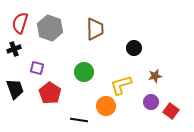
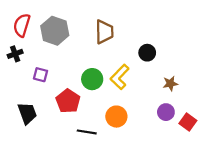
yellow L-shape: (121, 85) -> (120, 77), moved, turned -30
black trapezoid: (15, 89) -> (27, 113), moved
red pentagon: (50, 93) -> (68, 101), moved

